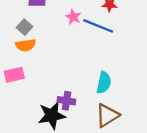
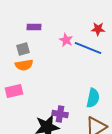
gray square: (25, 27) -> (23, 49), turned 32

